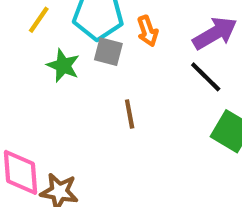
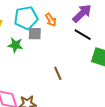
brown line: (130, 114) -> (58, 73), moved

